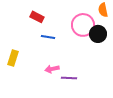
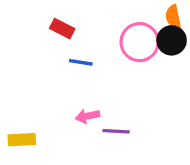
black circle: (98, 34) -> (172, 40), moved
yellow rectangle: (13, 58) -> (22, 140), moved, turned 70

